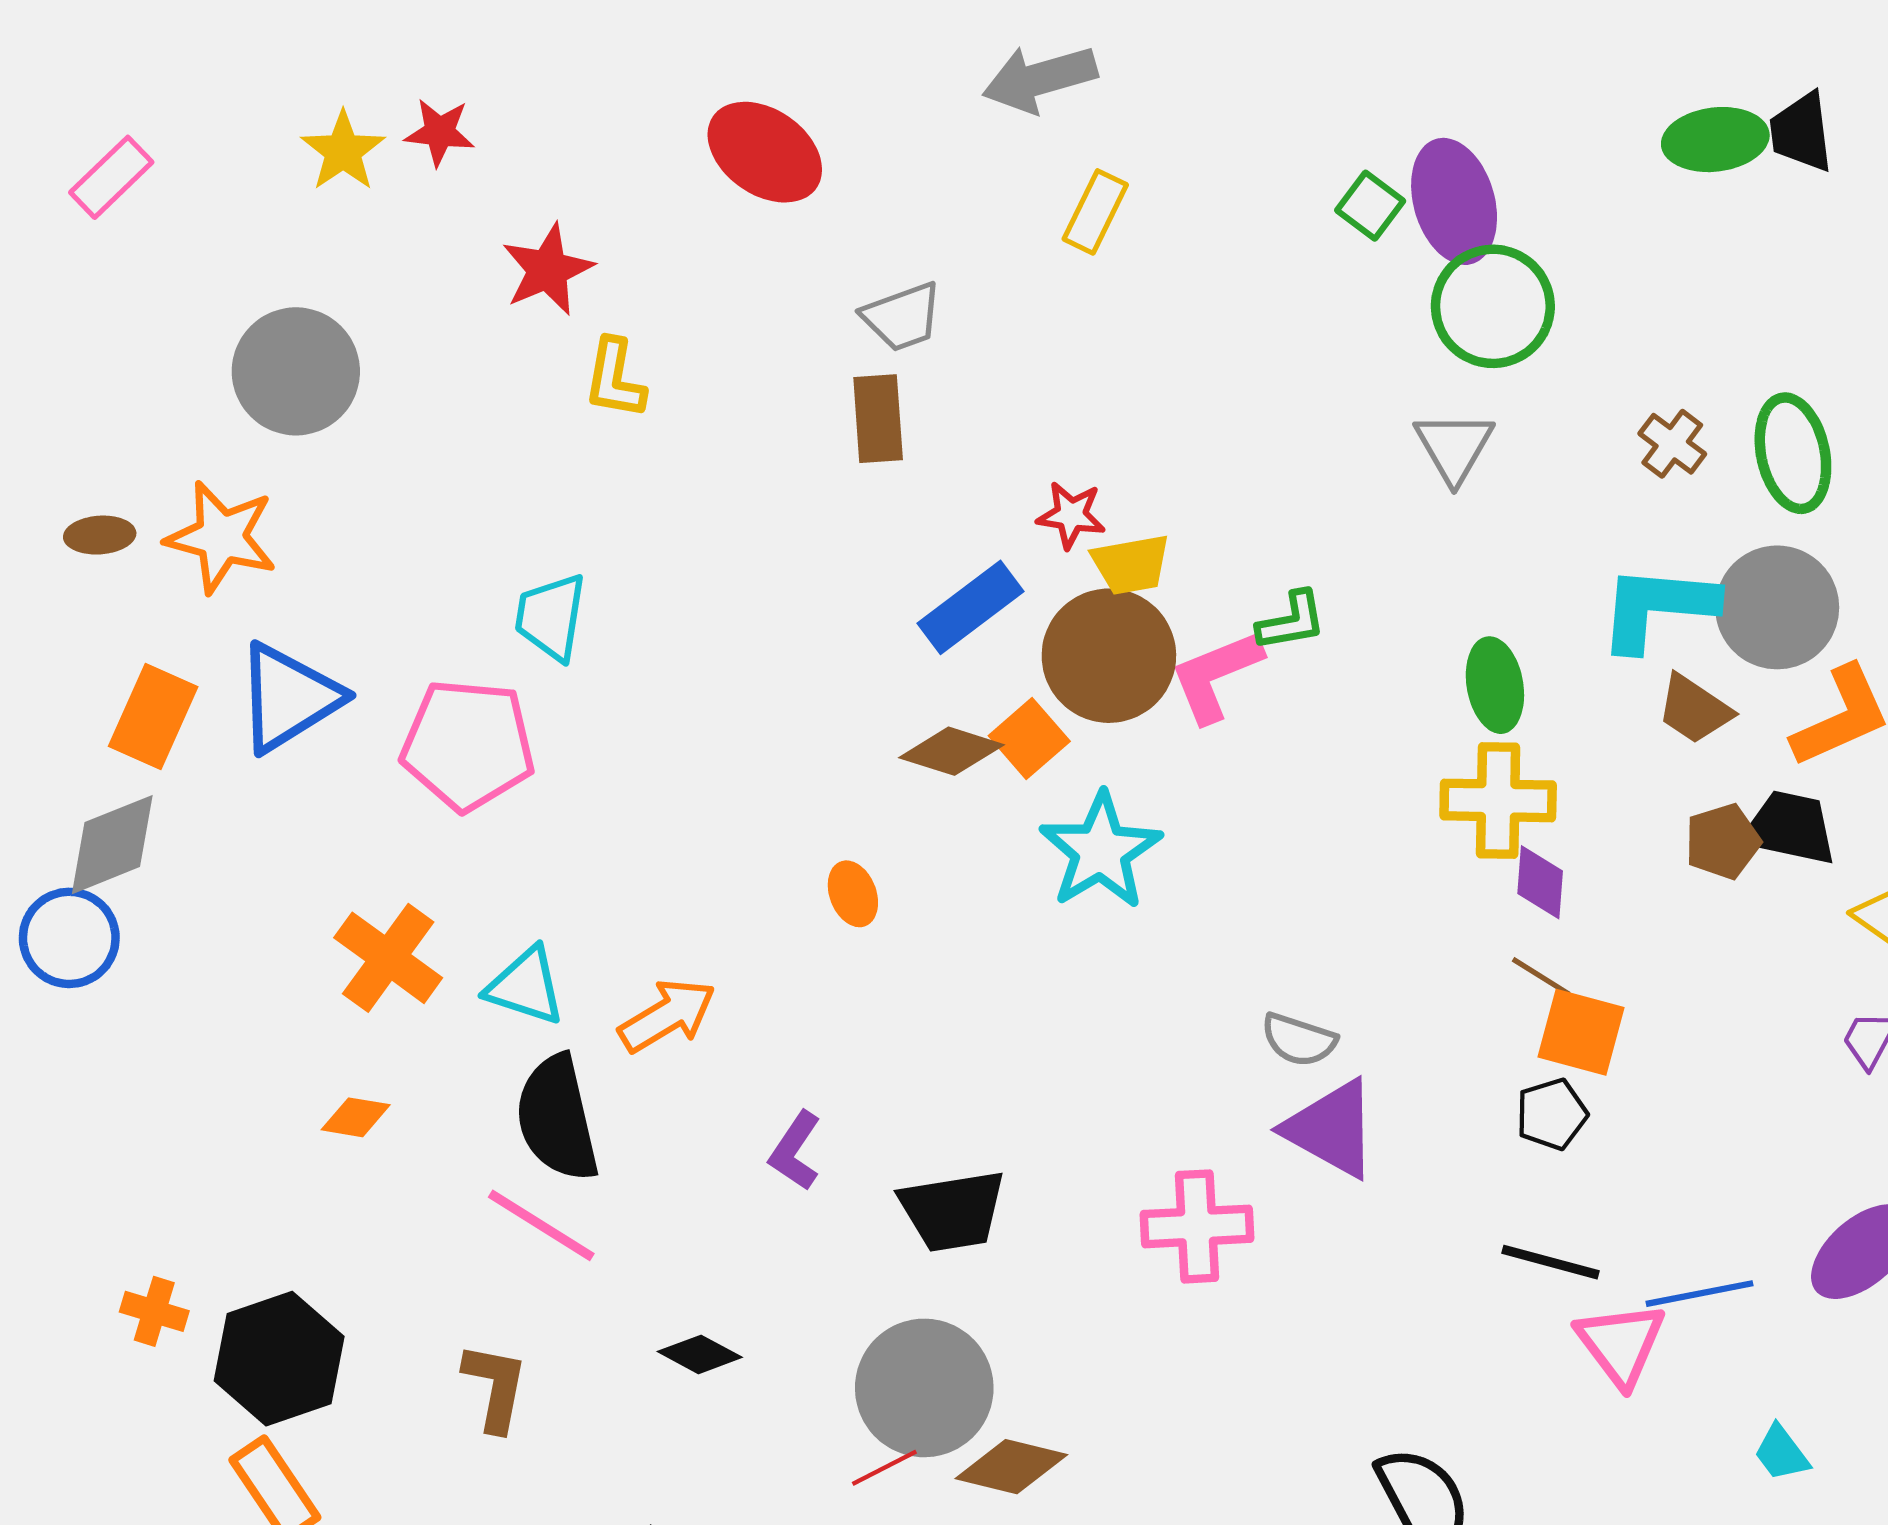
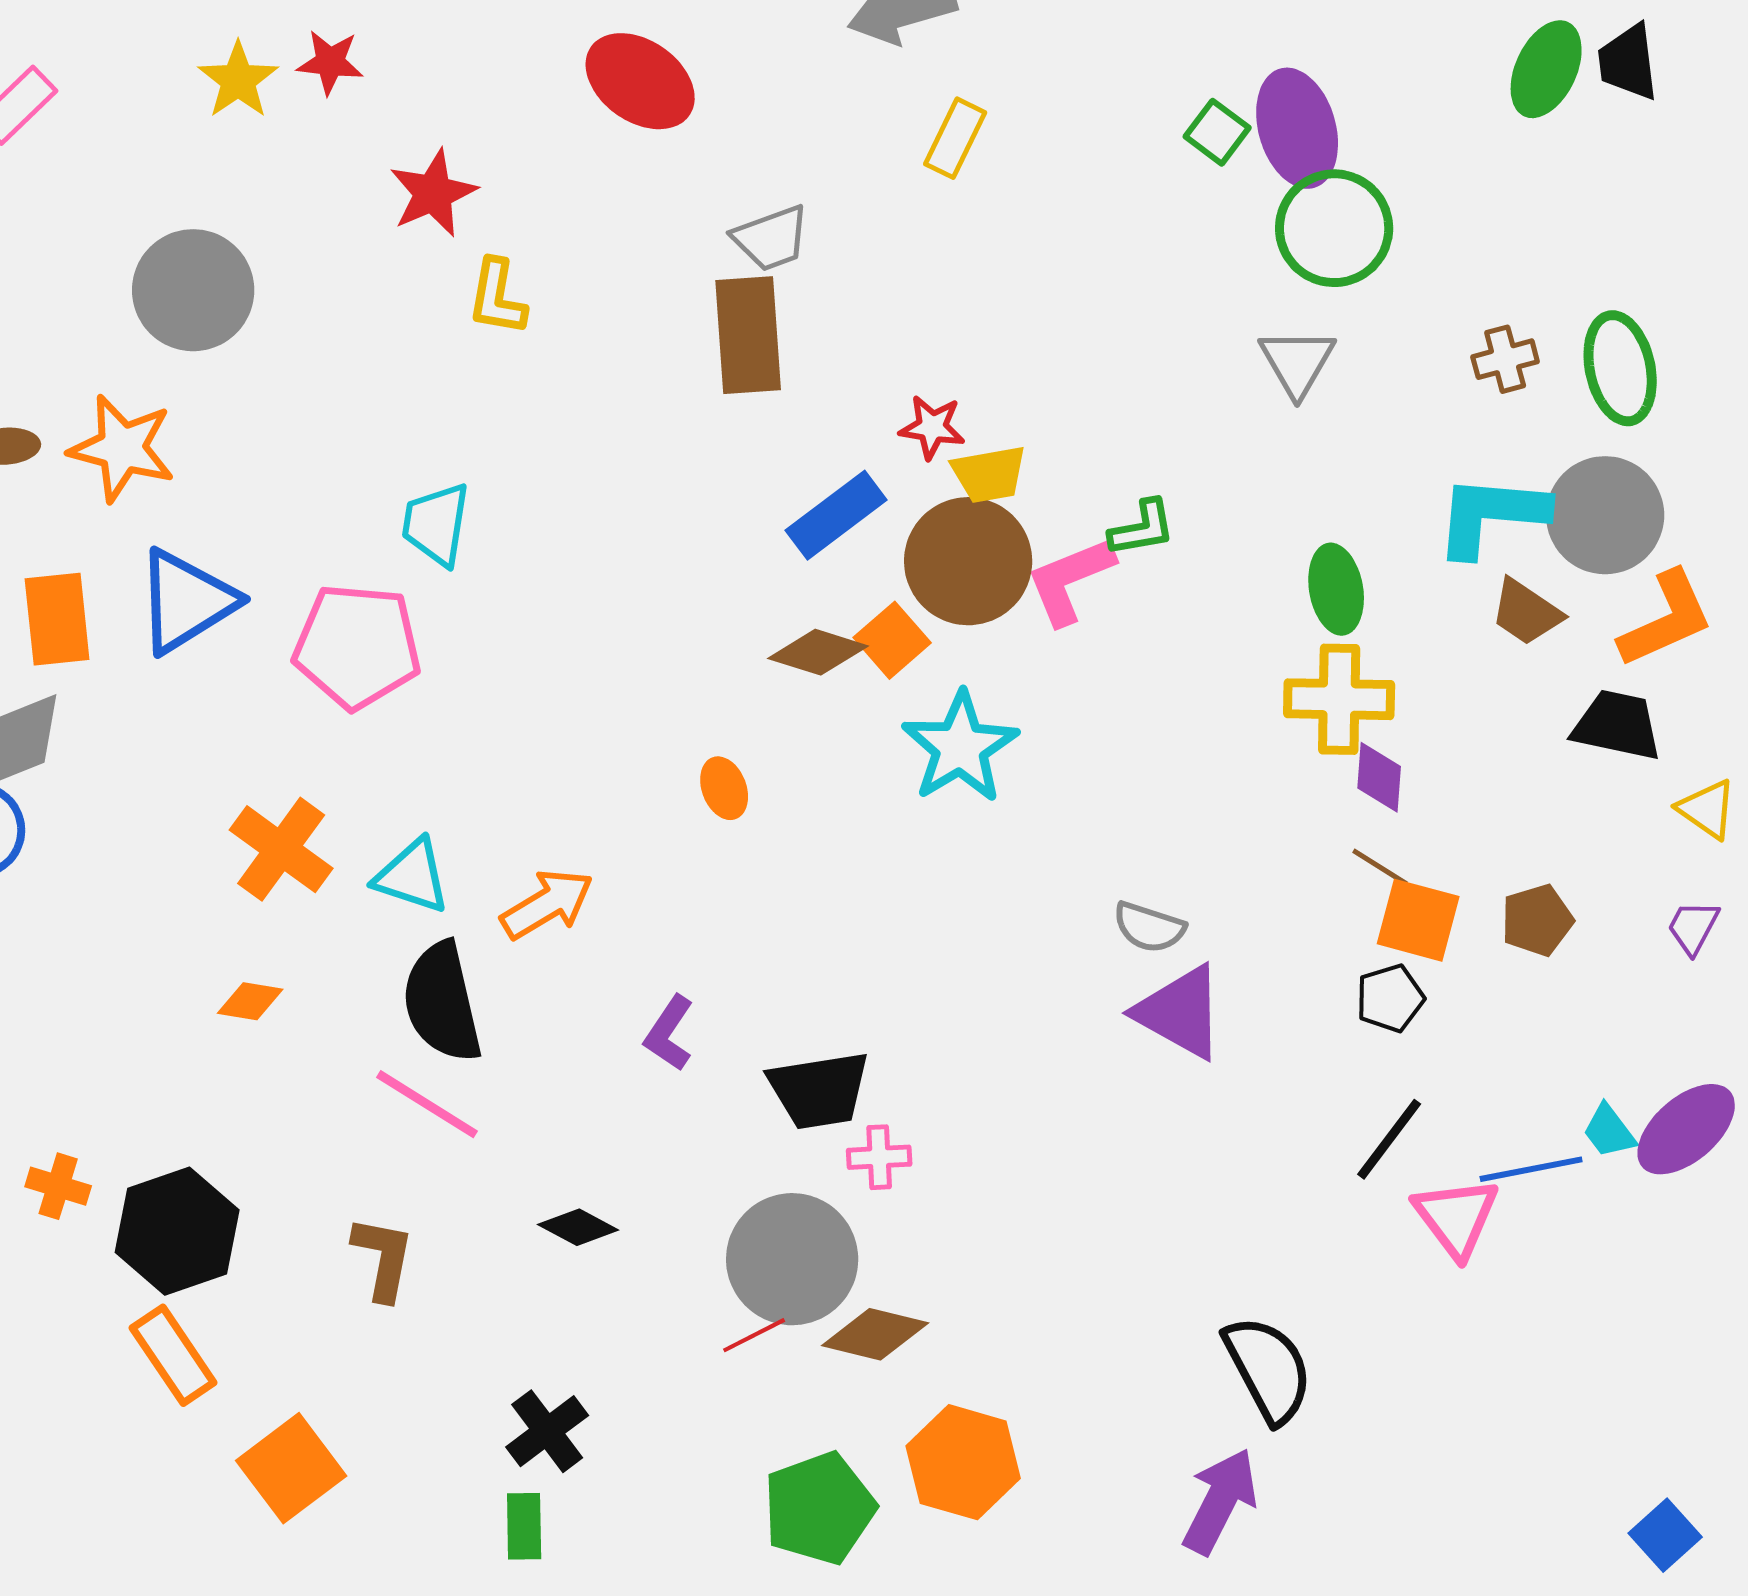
green ellipse: (1715, 140) -> (1546, 69), turned -58
brown rectangle: (878, 419) -> (748, 335), size x1.4
brown cross: (1672, 444) -> (1505, 359), turned 38
orange rectangle: (153, 717) -> (57, 619), turned -30
brown pentagon: (1723, 841) -> (1537, 920), moved
pink cross: (1197, 1226) -> (879, 1157), moved, size x0.6
black line: (1551, 1262) -> (1389, 1139), turned -68
cyan trapezoid: (1781, 1453) -> (1609, 1131), moved

